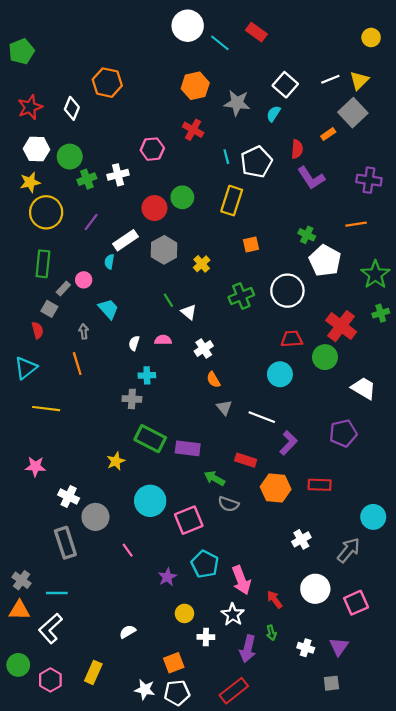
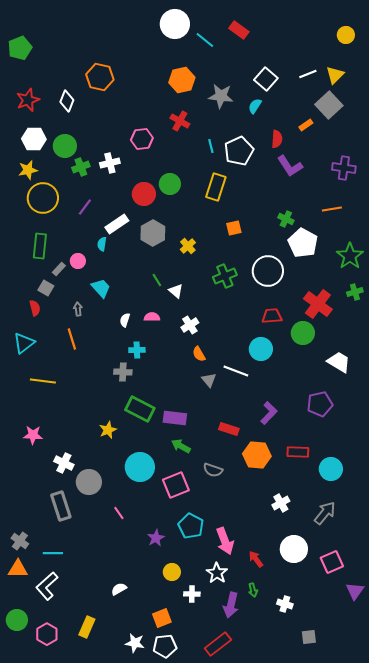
white line: (262, 417) -> (236, 371), moved
green arrow: (214, 478) -> (181, 446), moved
cyan circle: (373, 517) -> (331, 469), moved
purple triangle: (339, 647) -> (355, 591), moved

